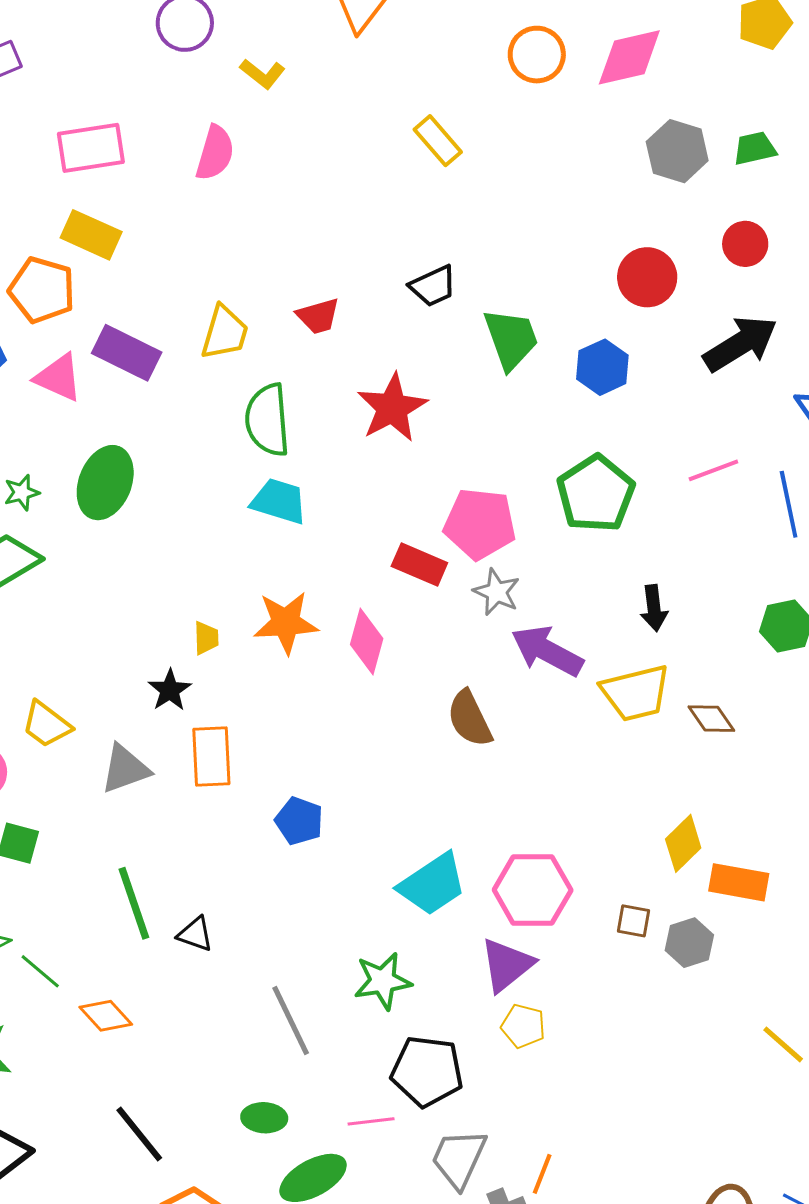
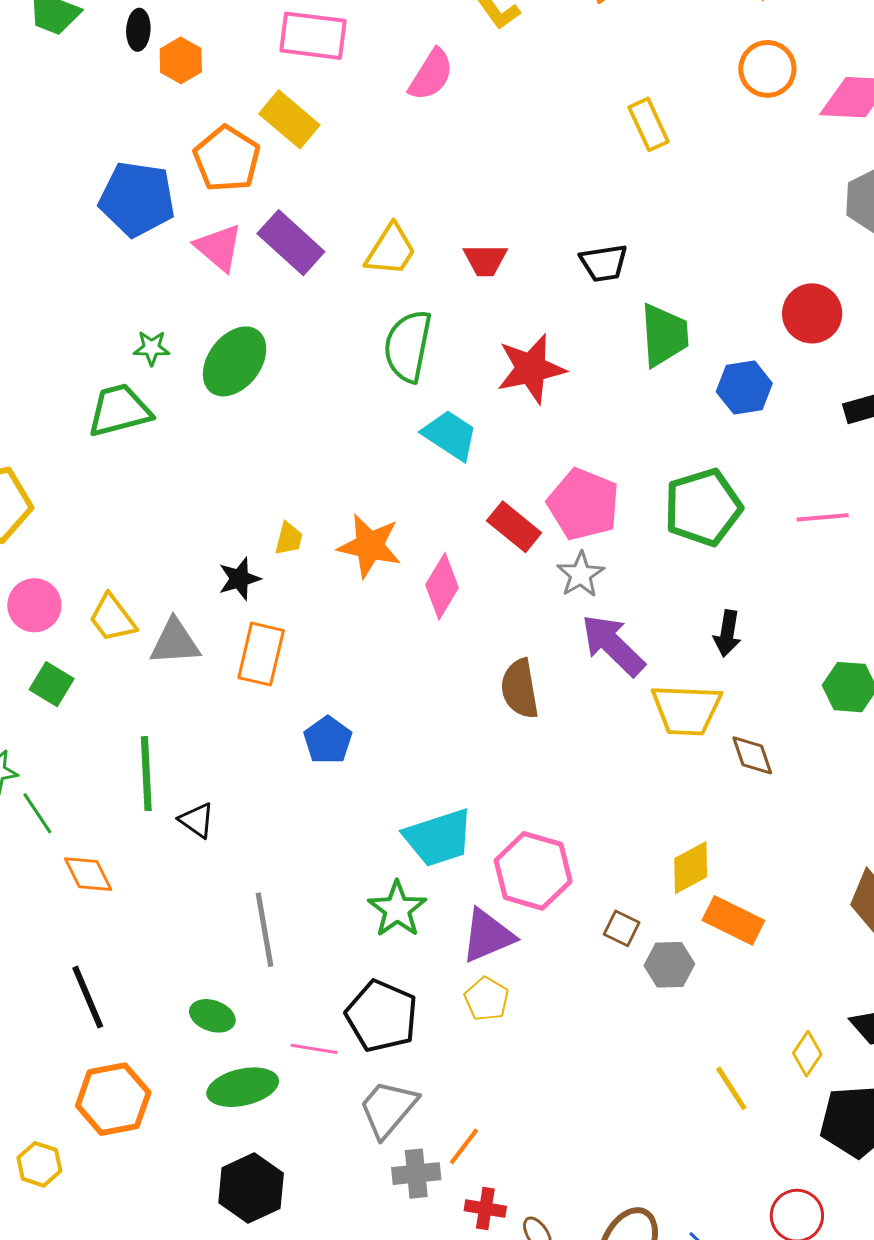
cyan trapezoid: (279, 501) -> (450, 435), moved
yellow trapezoid: (46, 724) -> (112, 618), moved
green star: (383, 981) -> (397, 909), moved, turned 30

